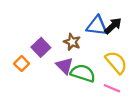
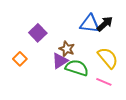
brown star: (72, 42) -> (67, 49), moved
purple square: (41, 47) -> (38, 33), moved
purple triangle: (65, 66) -> (60, 61), turned 42

